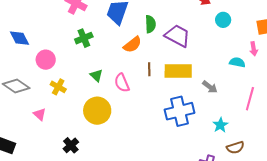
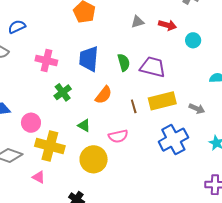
orange semicircle: (132, 45) -> (104, 95), moved
pink semicircle: (122, 83) -> (118, 136), moved, turned -66
yellow cross: (58, 87) -> (50, 146), size x1.8

